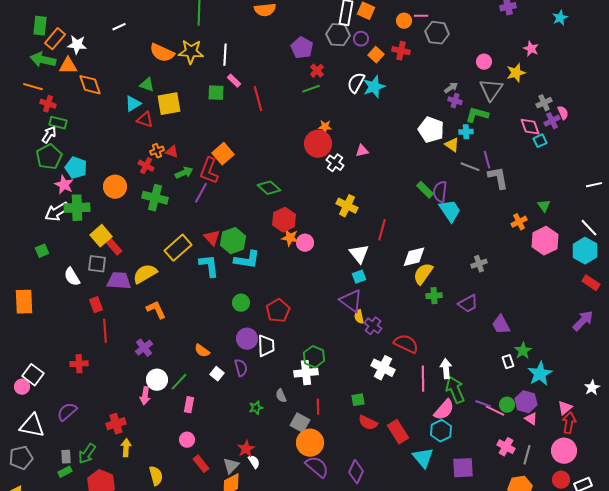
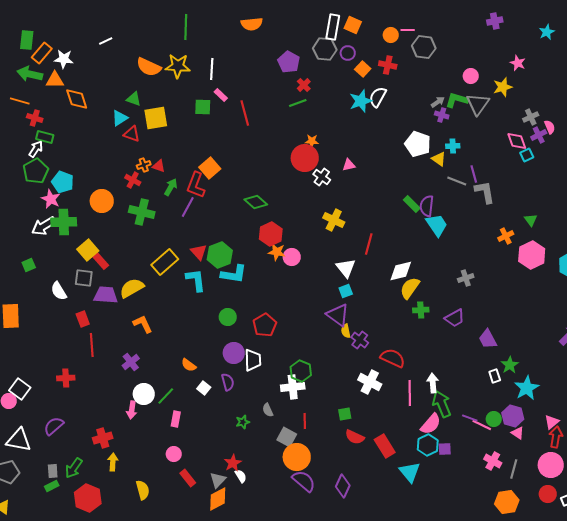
white semicircle: (356, 83) -> (378, 97), moved
green L-shape: (477, 115) -> (457, 100), moved
green arrow: (184, 173) -> (171, 187), turned -36
purple square: (463, 468) -> (445, 449), moved, size x0.6

